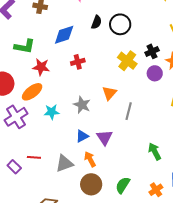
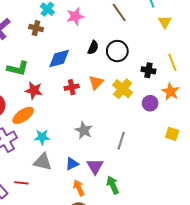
black cross: (152, 51) -> (148, 70), moved, turned 32
orange triangle: (109, 93) -> (96, 82), moved
gray star: (82, 105) -> (84, 130), moved
green arrow: (155, 151) -> (113, 185), moved
gray triangle: (64, 163) -> (43, 162), moved, turned 30

